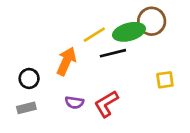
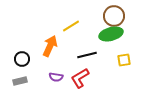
green ellipse: (129, 32) -> (111, 34), moved
black line: (113, 53) -> (87, 55), moved

